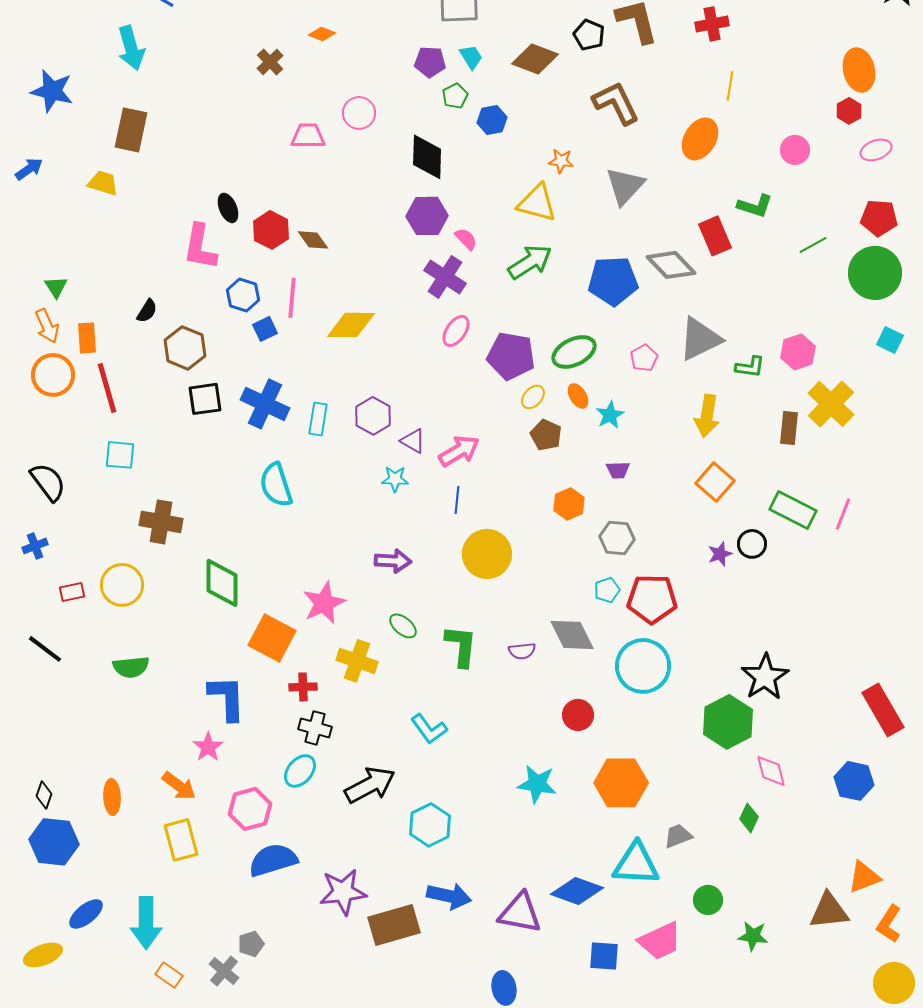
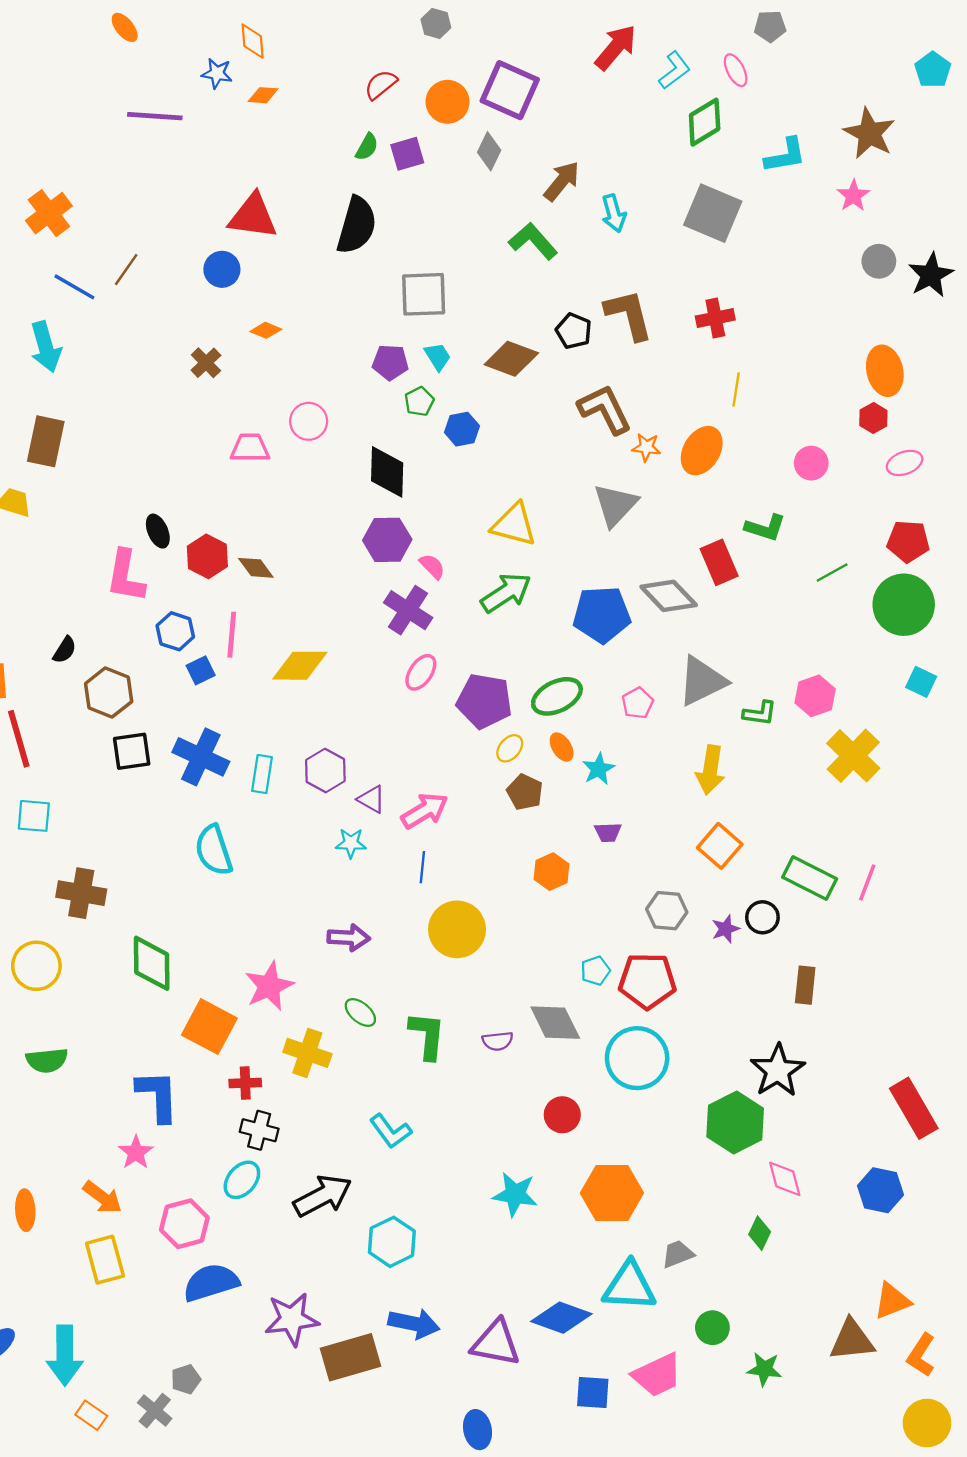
orange star: (561, 161) -> (646, 447), moved
brown rectangle: (789, 428) -> (805, 985), moved
gray hexagon: (617, 538) -> (667, 911), moved

